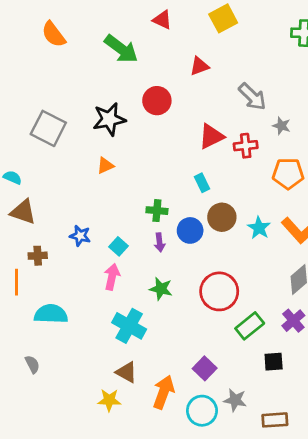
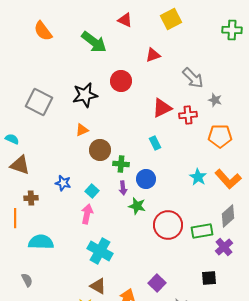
brown circle: (222, 217) -> (100, 150), moved
green star: (161, 289) -> (137, 206), moved
green rectangle: (250, 326) -> (202, 231), moved, turned 30

